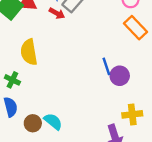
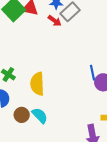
yellow semicircle: (29, 52) -> (37, 84), moved

